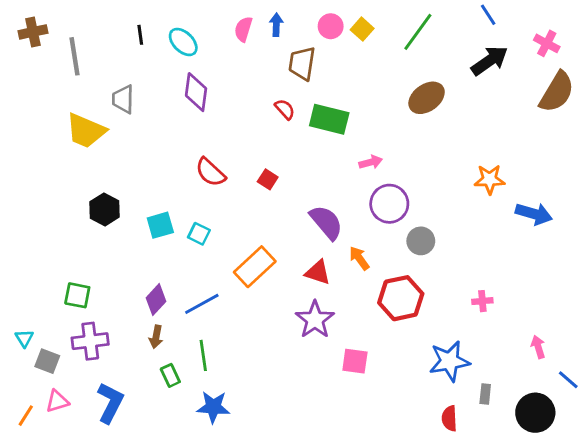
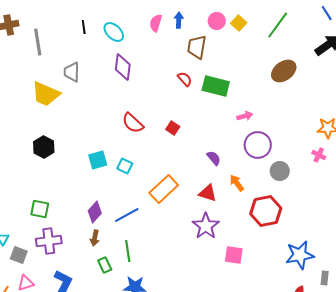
black hexagon: (104, 209) -> (44, 147), moved
purple semicircle: (326, 222) -> (214, 158), size x0.6
pink cross: (482, 301) -> (319, 155), moved, turned 32

